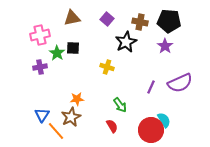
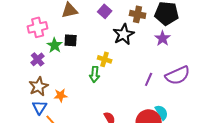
purple cross: (40, 67) -> (38, 59), turned -32
orange star: (77, 99) -> (61, 95), moved
green arrow: (120, 105) -> (95, 74), moved, turned 42
brown star: (71, 117) -> (39, 86), moved

